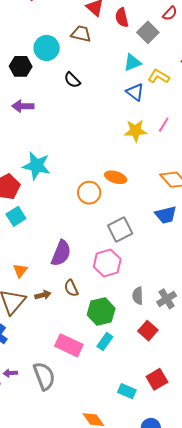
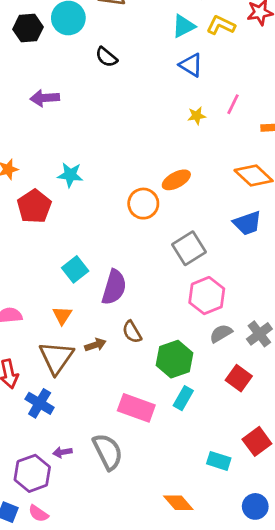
black hexagon: (21, 66) -> (28, 28), moved
yellow L-shape: (159, 76) -> (221, 25), moved
yellow star: (136, 131) -> (197, 116), size x0.6
cyan star: (36, 166) -> (70, 175), size x0.7
orange ellipse: (116, 177) -> (176, 180), turned -40
cyan square: (16, 216) -> (75, 269), moved
pink hexagon: (107, 263) -> (207, 296), moved
gray semicircle: (138, 296) -> (221, 333), turned 66

